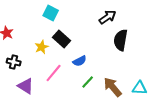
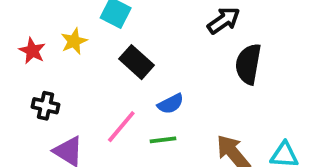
yellow star: (42, 47) -> (74, 41), moved
green line: (88, 82) -> (163, 140), moved, turned 40

